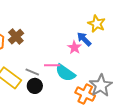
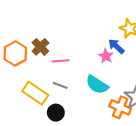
pink line: (52, 65) -> (61, 61), moved
black circle: (35, 86) -> (56, 113), moved

